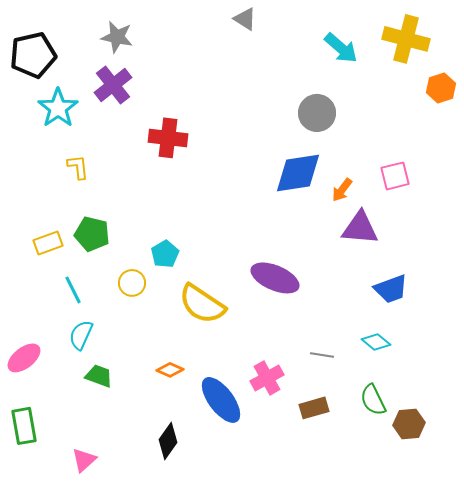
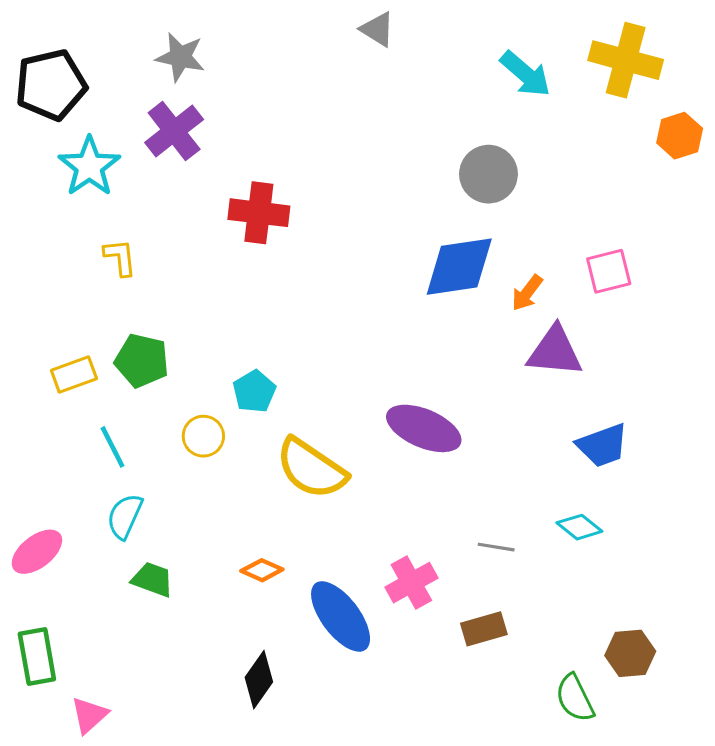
green semicircle: (373, 400) -> (575, 698), moved
pink triangle: (84, 460) -> (89, 715), moved

